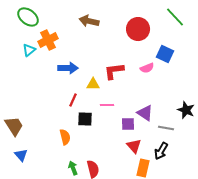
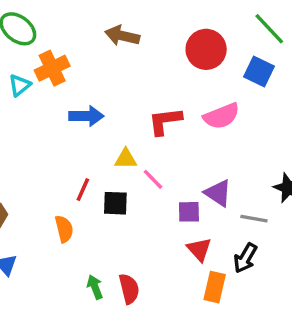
blue square: (165, 54) -> (259, 72), moved
pink semicircle: (147, 68) -> (221, 116), size x1.5
yellow triangle: (93, 84) -> (126, 159), moved
red line: (73, 100) -> (83, 190), moved
pink line: (107, 105) -> (153, 179), turned 48
orange semicircle: (65, 137) -> (64, 229), moved

